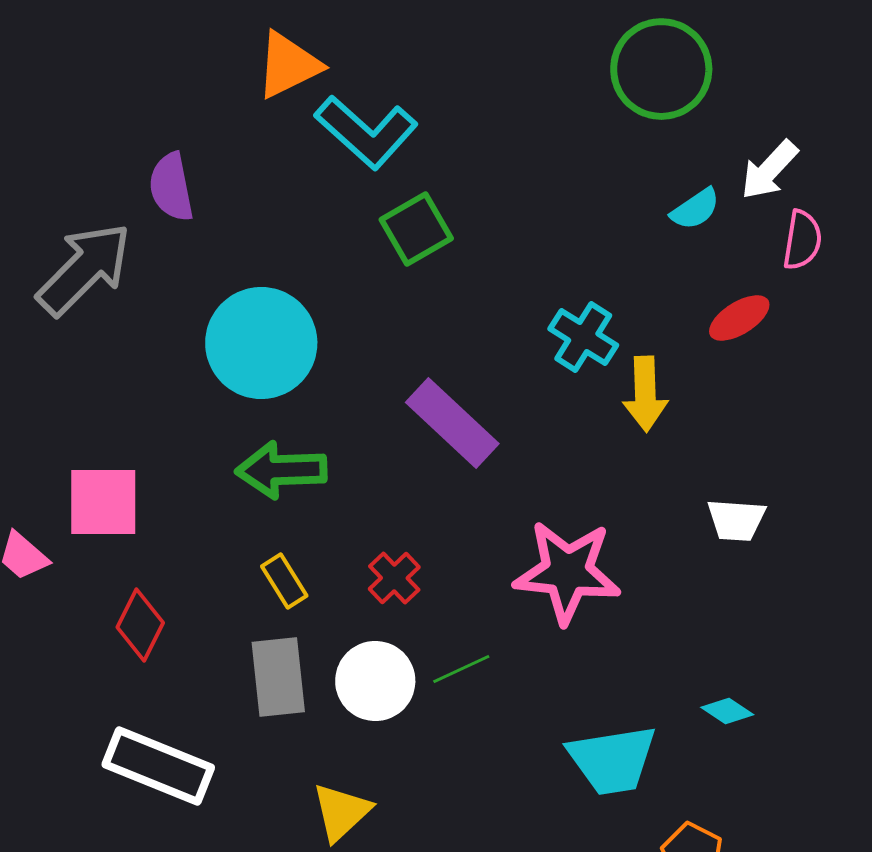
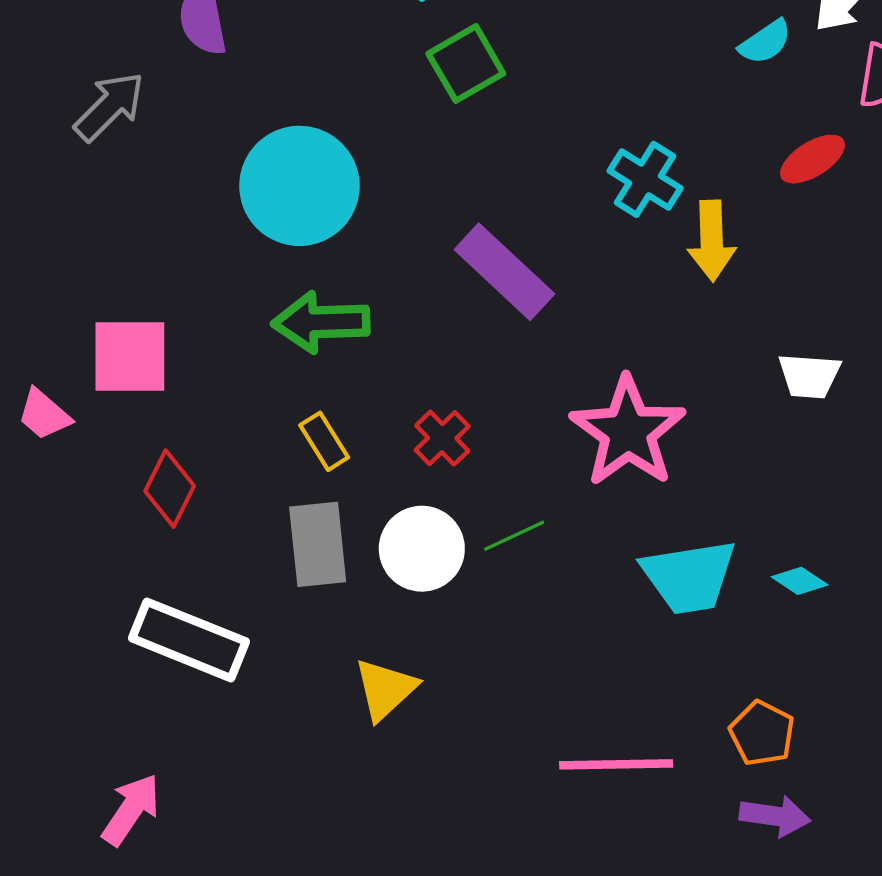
gray arrow: (84, 269) -> (109, 106), size x0.7
pink star: (567, 572) -> (628, 432), turned 30
cyan trapezoid: (612, 760) -> (689, 577), moved

